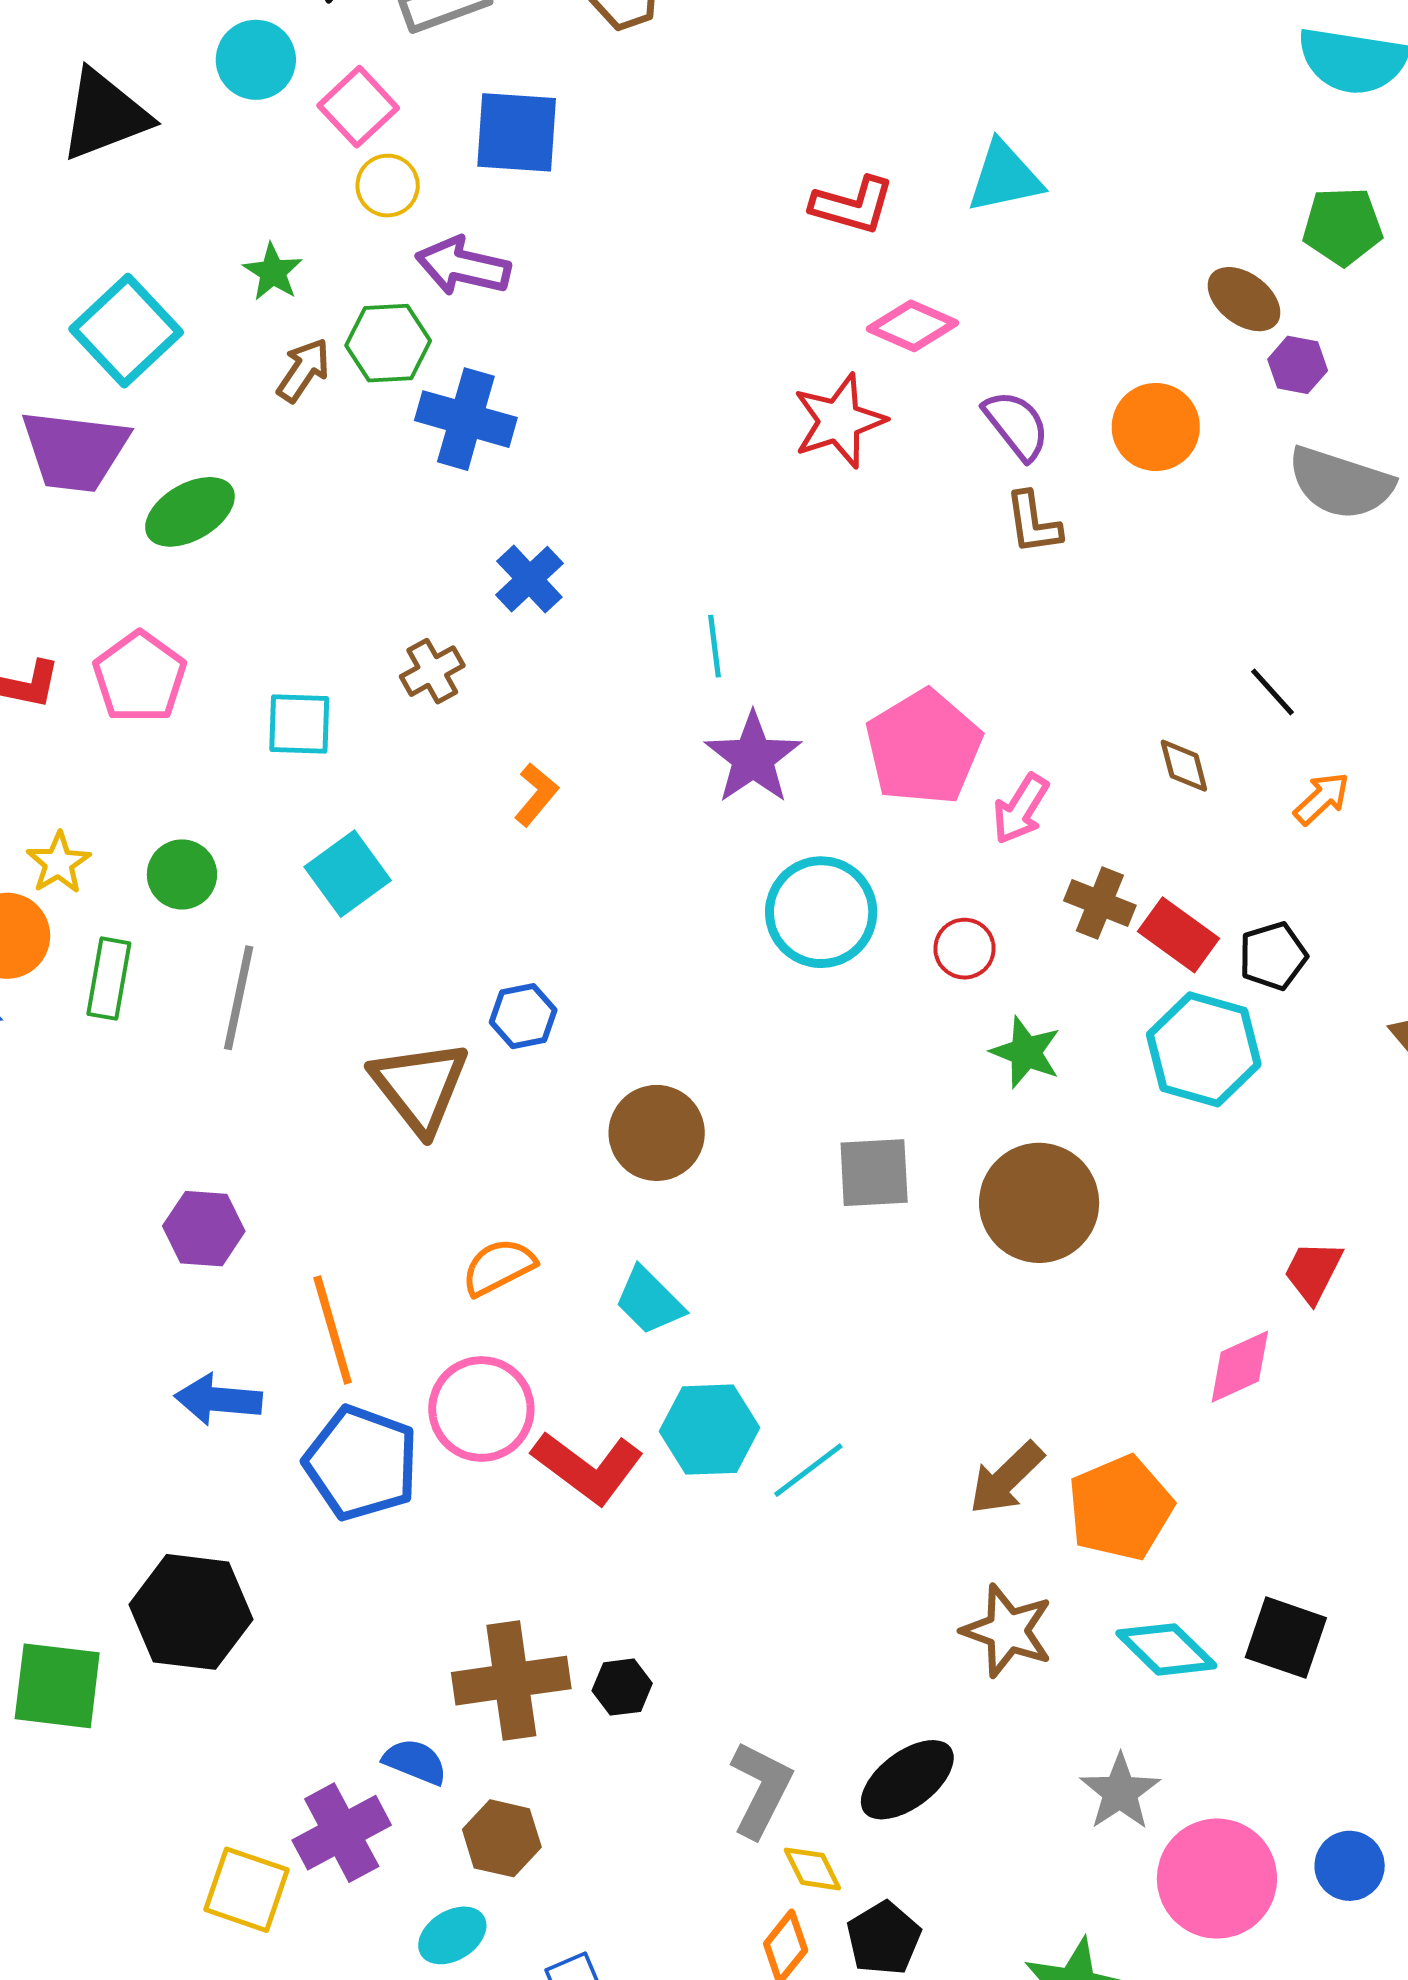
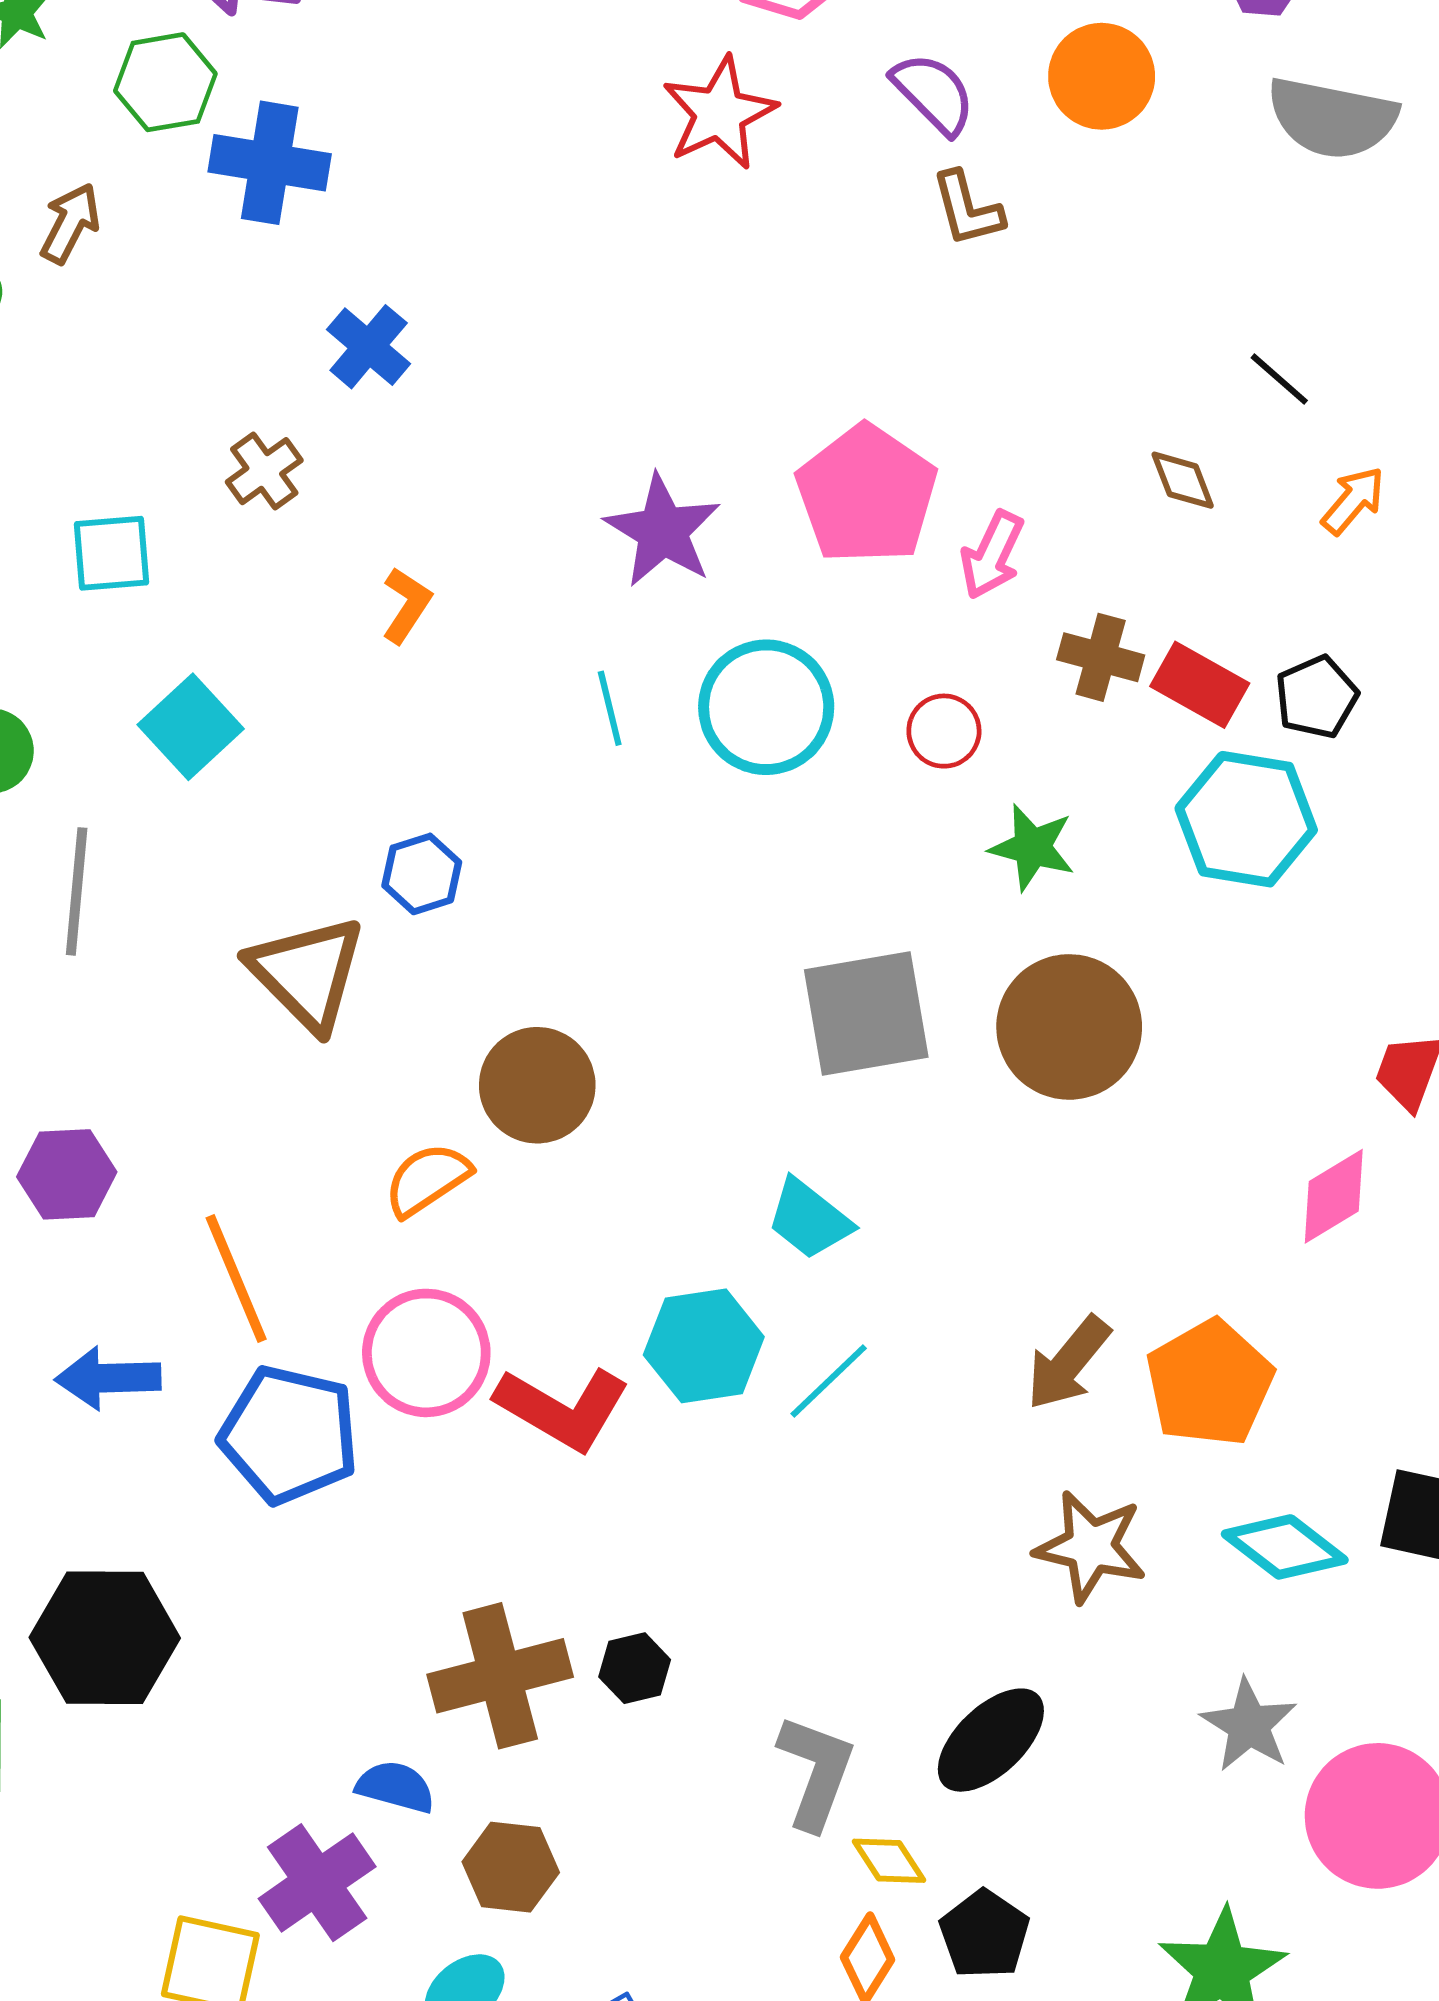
brown arrow: (304, 370) -> (70, 223), moved
cyan line: (714, 646) -> (610, 708), moved
brown circle: (657, 1133) -> (537, 1085), moved
gray square: (874, 1173) -> (866, 1014), size x1.4
cyan trapezoid: (649, 1301) -> (809, 1219), moved

